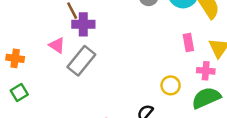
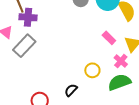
pink rectangle: (188, 43) -> (109, 38), turned -40
pink cross: (206, 71) -> (121, 61), turned 32

